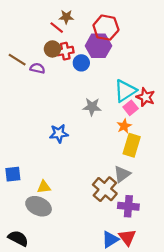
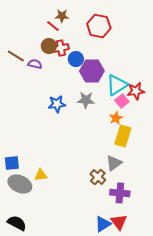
purple hexagon: (98, 46) -> (92, 71), moved
red star: (145, 97) -> (136, 91), turned -30
blue star: (59, 133) -> (57, 104), moved
brown cross: (105, 189) -> (98, 177), size x0.7
gray ellipse: (39, 206) -> (20, 184), moved

